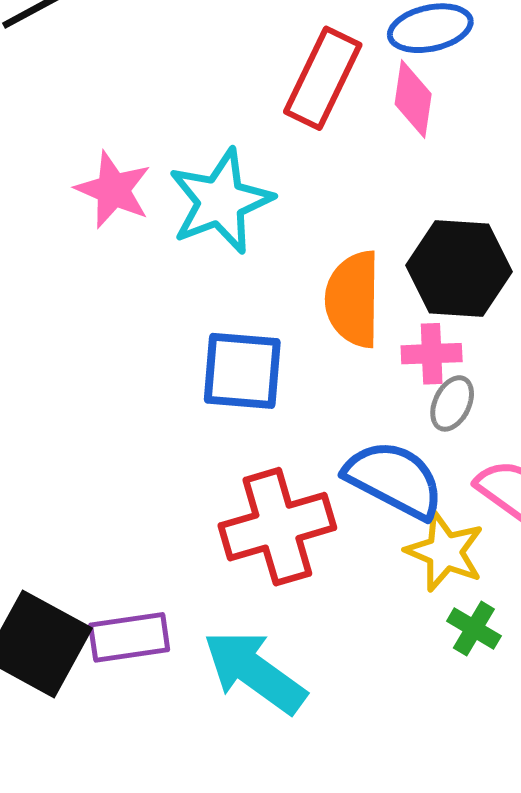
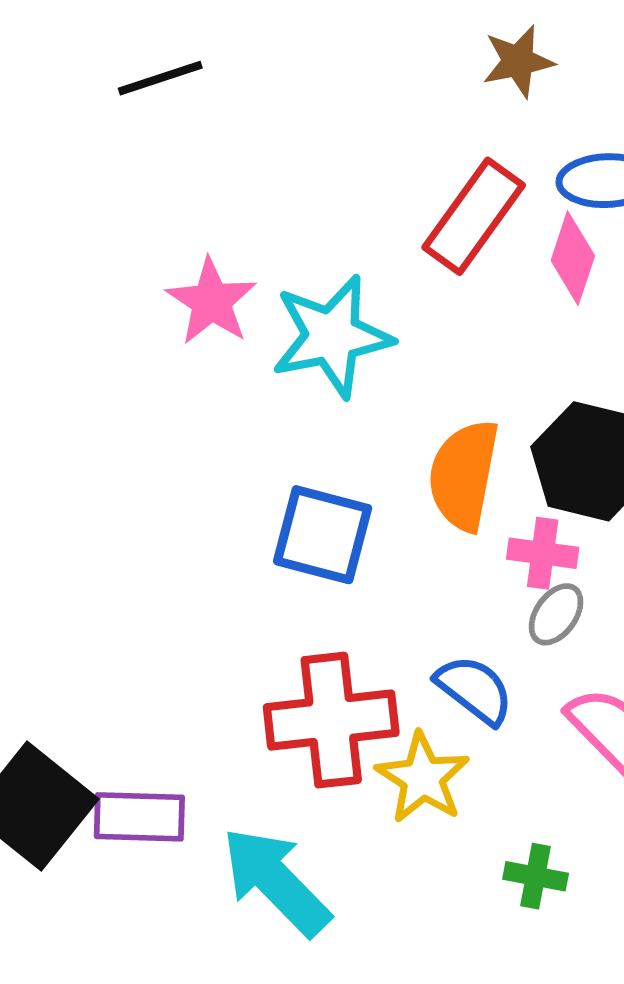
blue semicircle: (394, 479) -> (475, 690), size x0.7
yellow star: (445, 552) -> (423, 778), moved
green cross: (474, 629) -> (536, 876), turned -30

